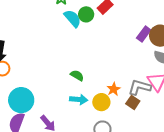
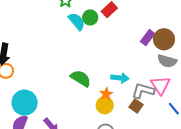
green semicircle: (77, 75) -> (81, 78), size x1.5
orange star: (114, 89) -> (106, 94), moved
cyan arrow: (79, 99) -> (120, 78), moved

